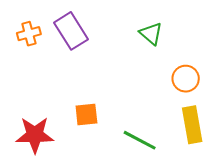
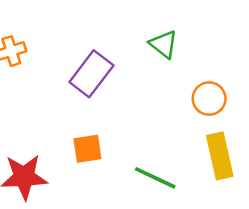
purple rectangle: (71, 31) -> (91, 74), moved, turned 72

